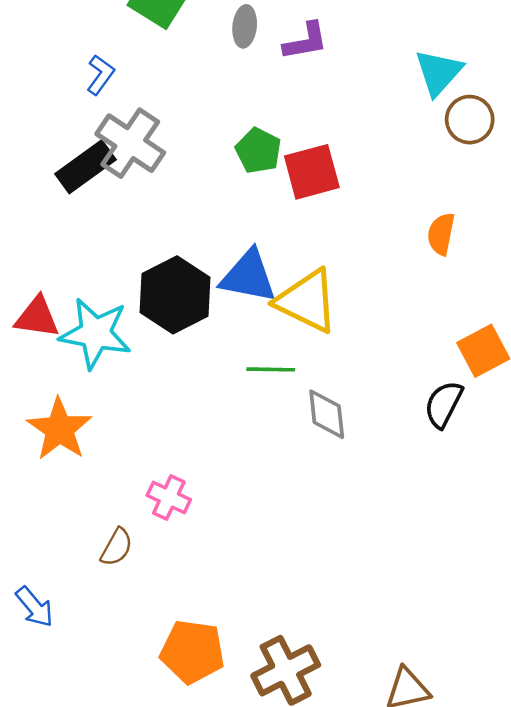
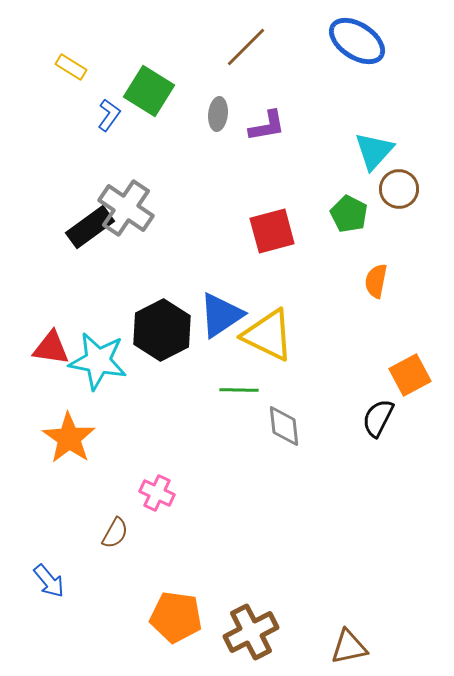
blue L-shape: (100, 75) -> (109, 115), moved
green pentagon: (258, 151) -> (349, 214), moved
blue triangle: (248, 276) -> (221, 315), turned -45

